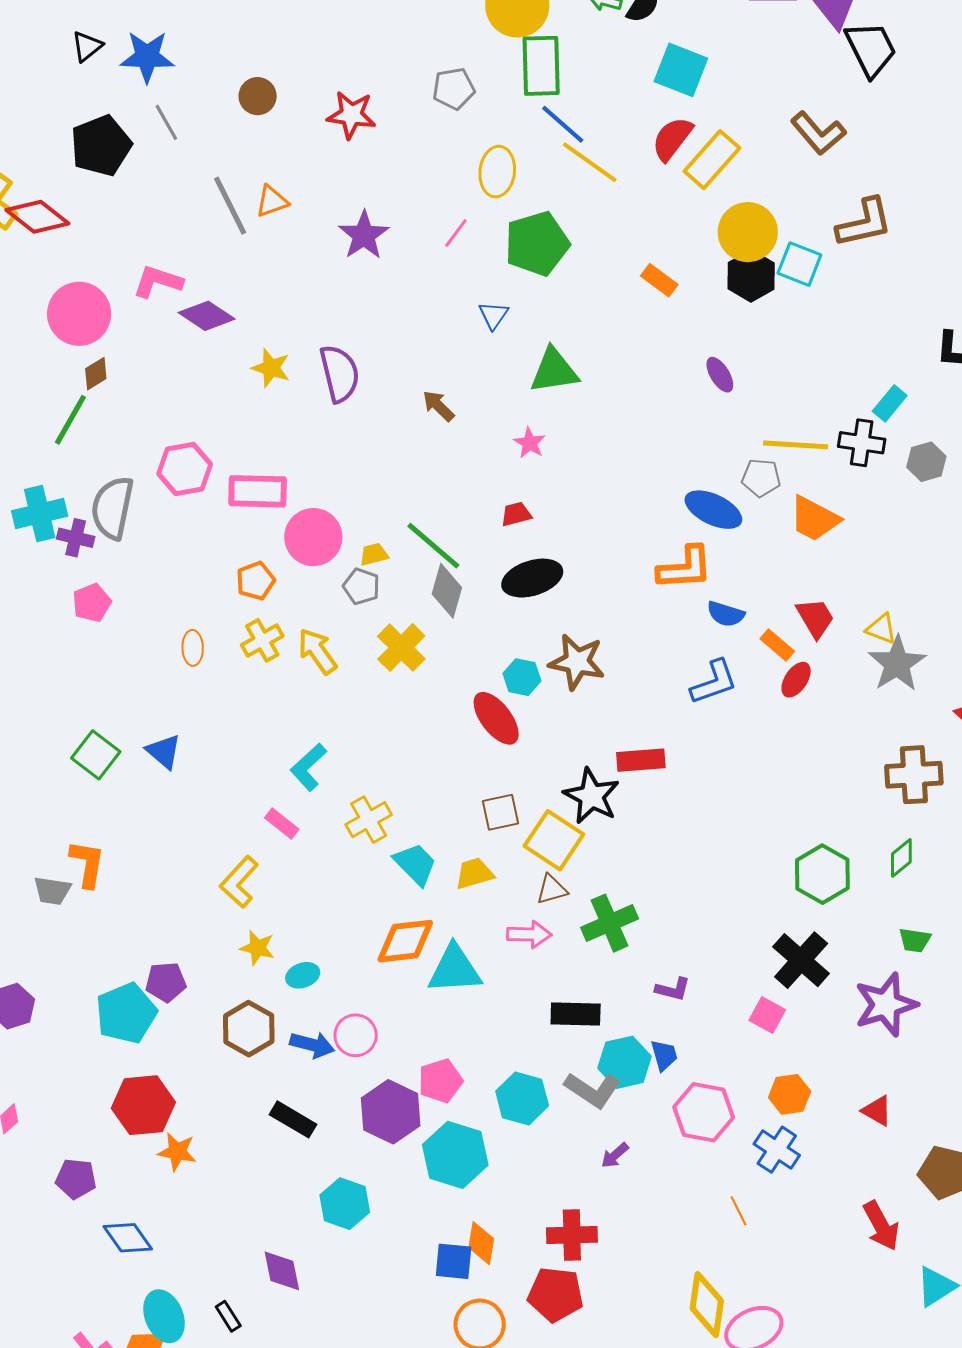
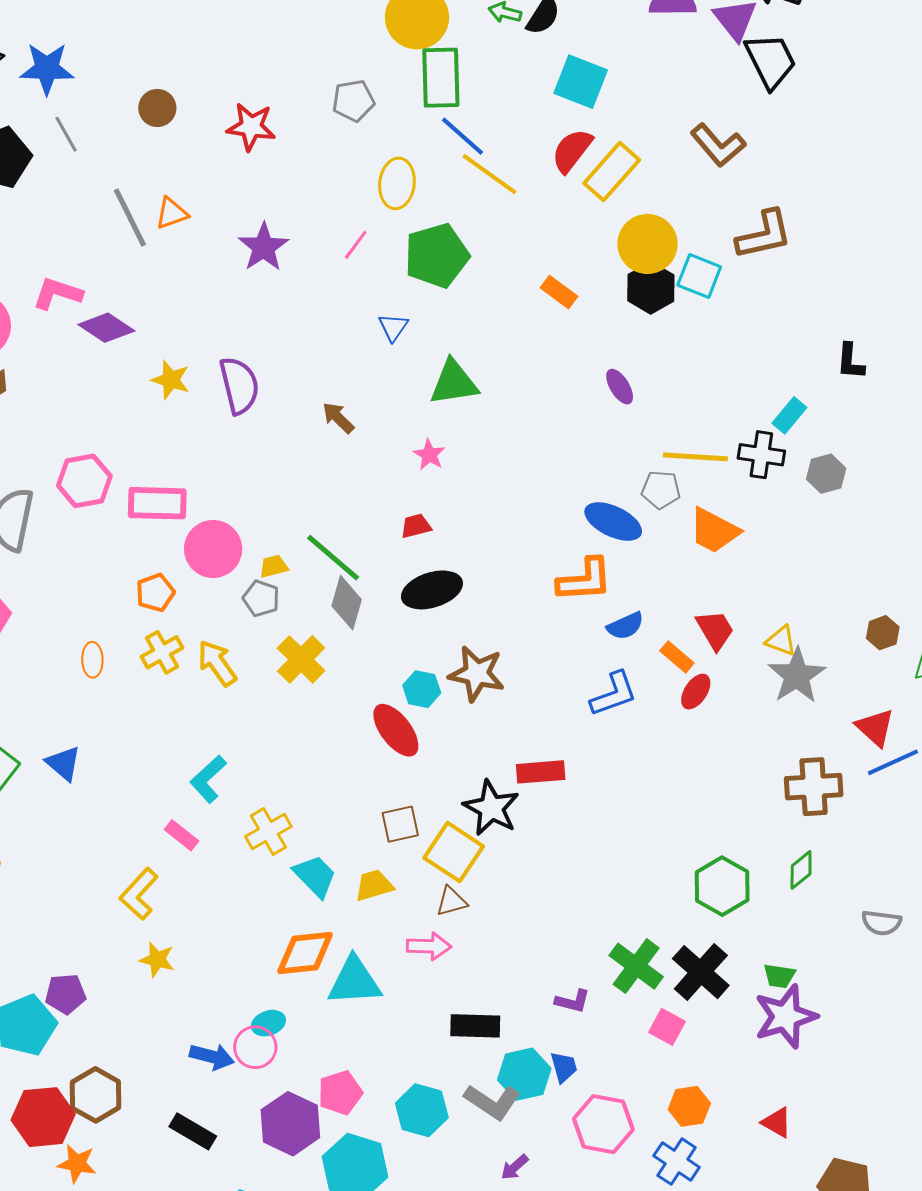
blue semicircle: (726, 614) -> (625, 626), turned -42
green cross: (610, 923) -> (636, 966), moved, turned -30
green trapezoid: (915, 940) -> (779, 976), moved
cyan ellipse: (303, 975) -> (268, 1023), moved
brown hexagon: (249, 1029) -> (96, 1095), moved

